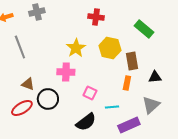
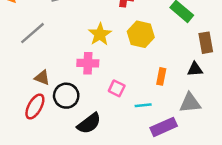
gray line: (20, 47) -> (32, 33), turned 70
brown rectangle: (132, 61) -> (206, 43), moved
gray triangle: (151, 105) -> (190, 103), turned 36
red ellipse: (22, 108) -> (35, 107), turned -30
black semicircle: (86, 122) -> (89, 123), moved

